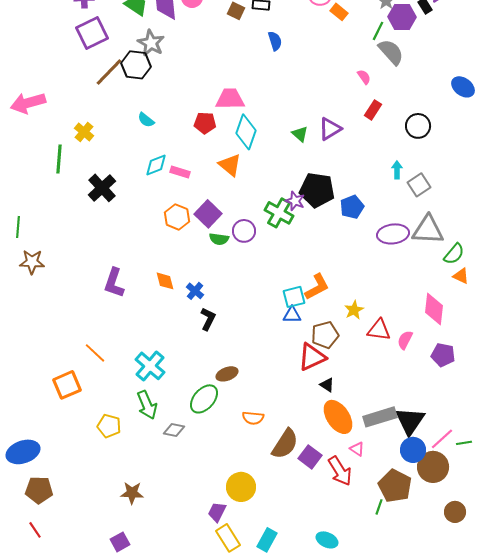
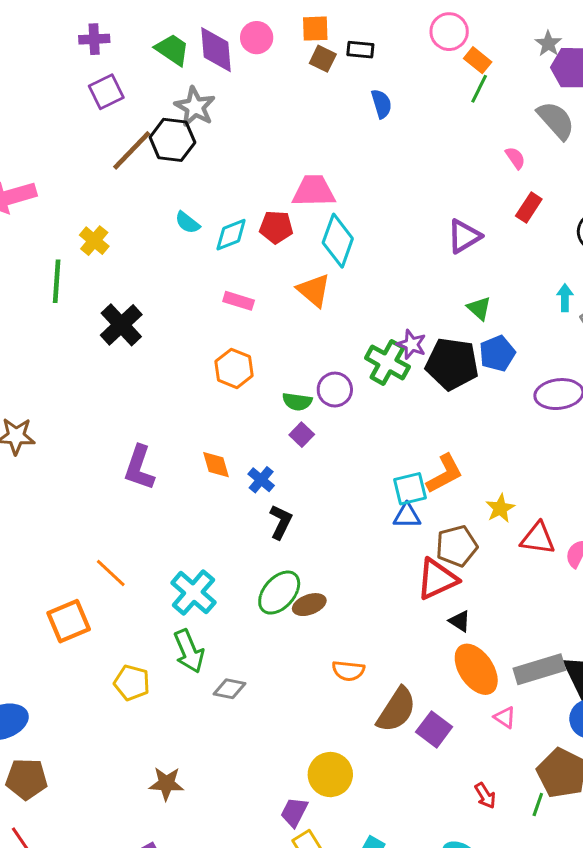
green line: (378, 31) -> (479, 89), moved
purple square: (92, 33) -> (106, 92), size x0.7
green triangle: (300, 134) -> (479, 308), moved
cyan diamond: (156, 165) -> (231, 235), moved
black pentagon: (317, 190) -> (452, 364), moved
purple square: (208, 214) -> (302, 435), moved, size x0.6
green ellipse: (204, 399) -> (279, 593), moved
red arrow: (340, 471) -> (485, 796), moved, size x0.6

